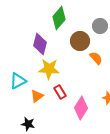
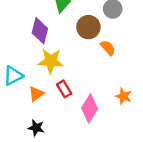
black star: (28, 124) -> (36, 128), moved

